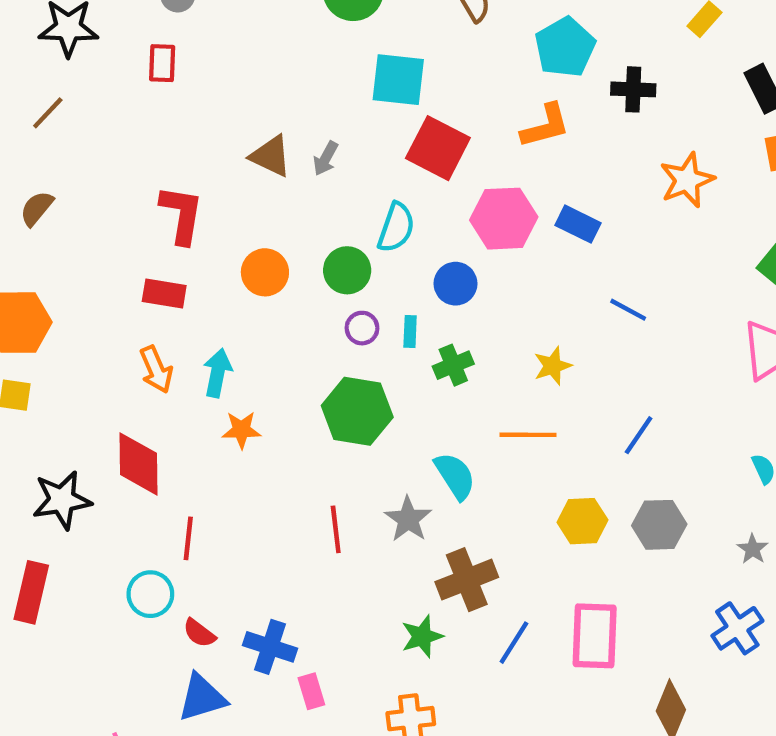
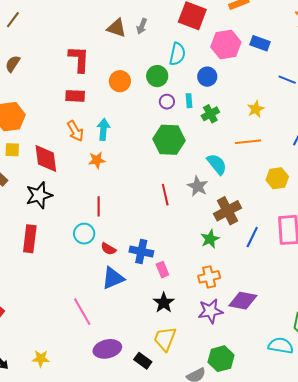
orange star: (241, 430) -> (97, 160), moved
red diamond: (139, 464) -> (46, 159), moved

